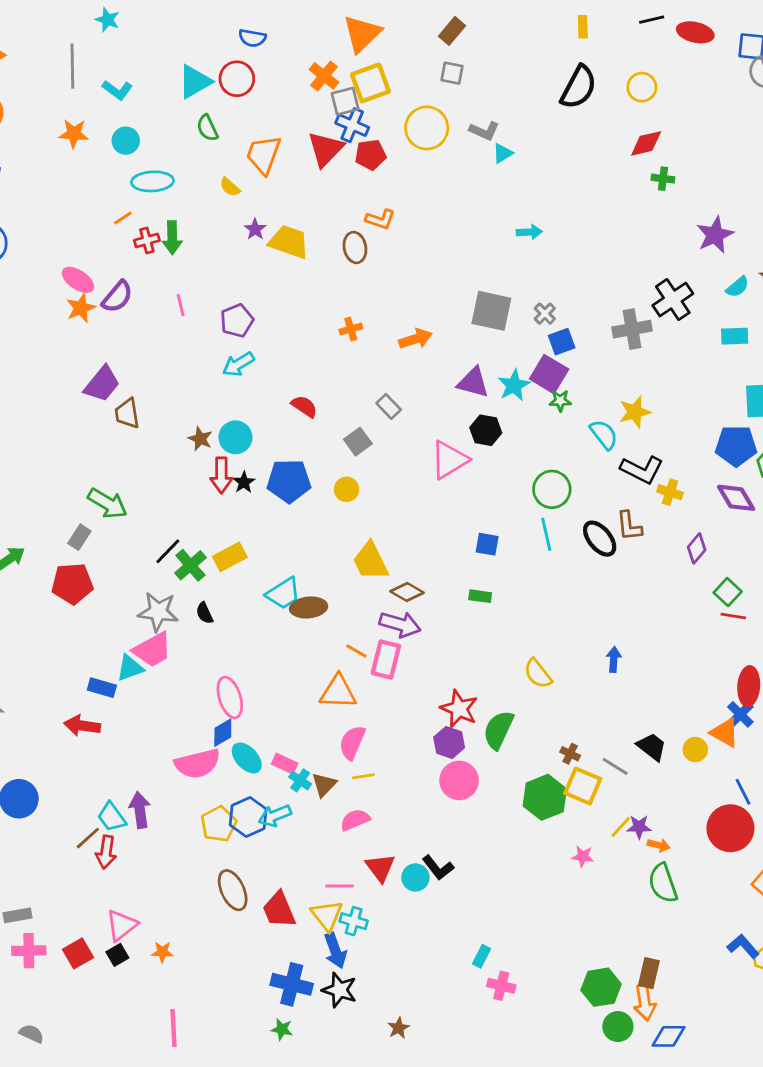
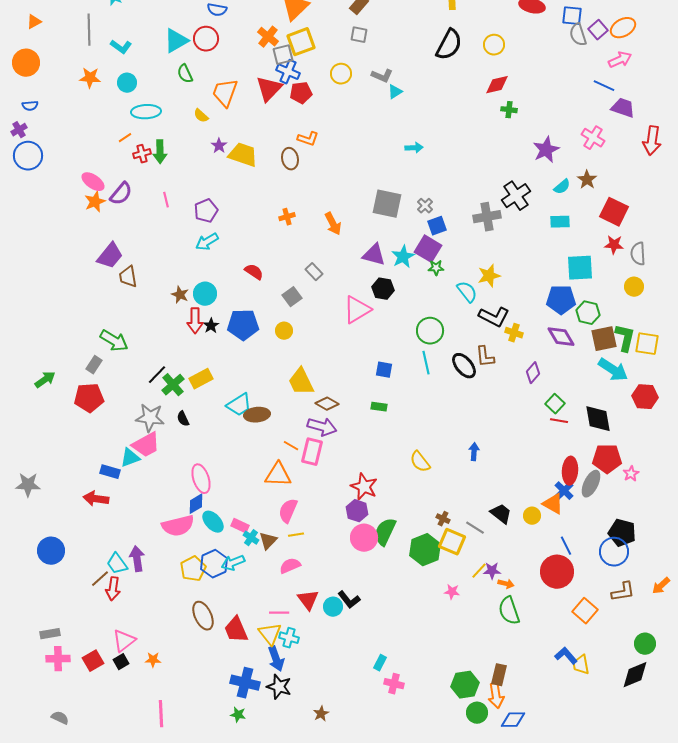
yellow circle: (427, 128) -> (341, 74), size x0.7
orange arrow: (415, 339) -> (333, 224), turned 80
green semicircle: (498, 730) -> (385, 532), moved

